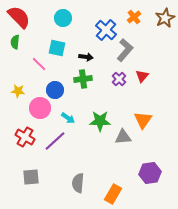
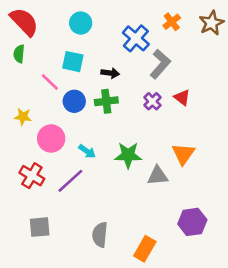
red triangle: (142, 76) -> (182, 97), turned -32
blue circle: (55, 90) -> (74, 101), moved

